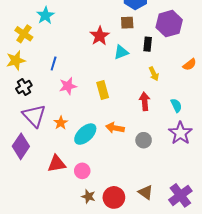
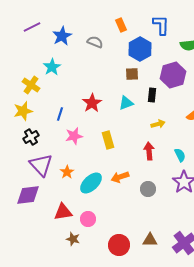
red star: (100, 36) -> (92, 103), moved
yellow arrow: (154, 74) -> (158, 124), turned -80
orange arrow: (115, 128) -> (120, 177), turned -30
purple diamond: (21, 146) -> (28, 195), turned 50
brown triangle: (146, 192) -> (150, 240), turned -35
brown star: (88, 196) -> (73, 239), moved

